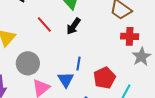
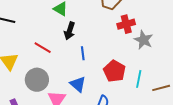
red line: (44, 24) -> (43, 48), moved
blue line: (79, 64) -> (83, 53), moved

